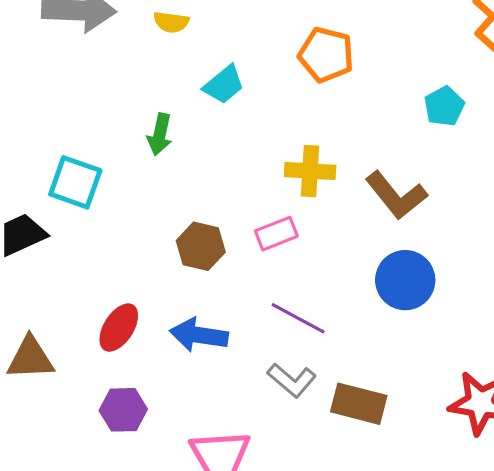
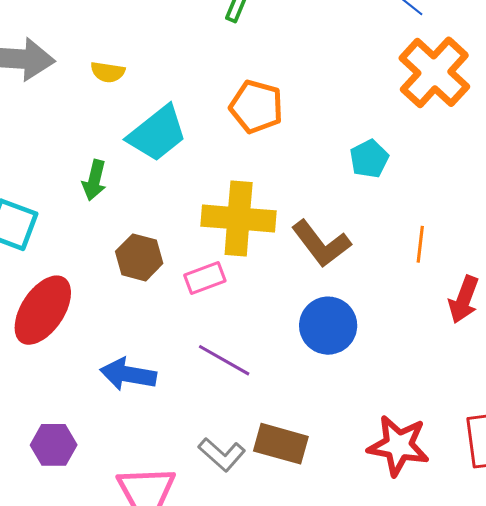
cyan trapezoid: (224, 85) -> (157, 133), size x1.5
yellow cross: (310, 171) -> (239, 219), size x1.5
brown hexagon: (201, 246) -> (139, 257), moved
red ellipse: (119, 328) -> (43, 310), moved, size x1.5
gray L-shape: (292, 380) -> (222, 454), moved

